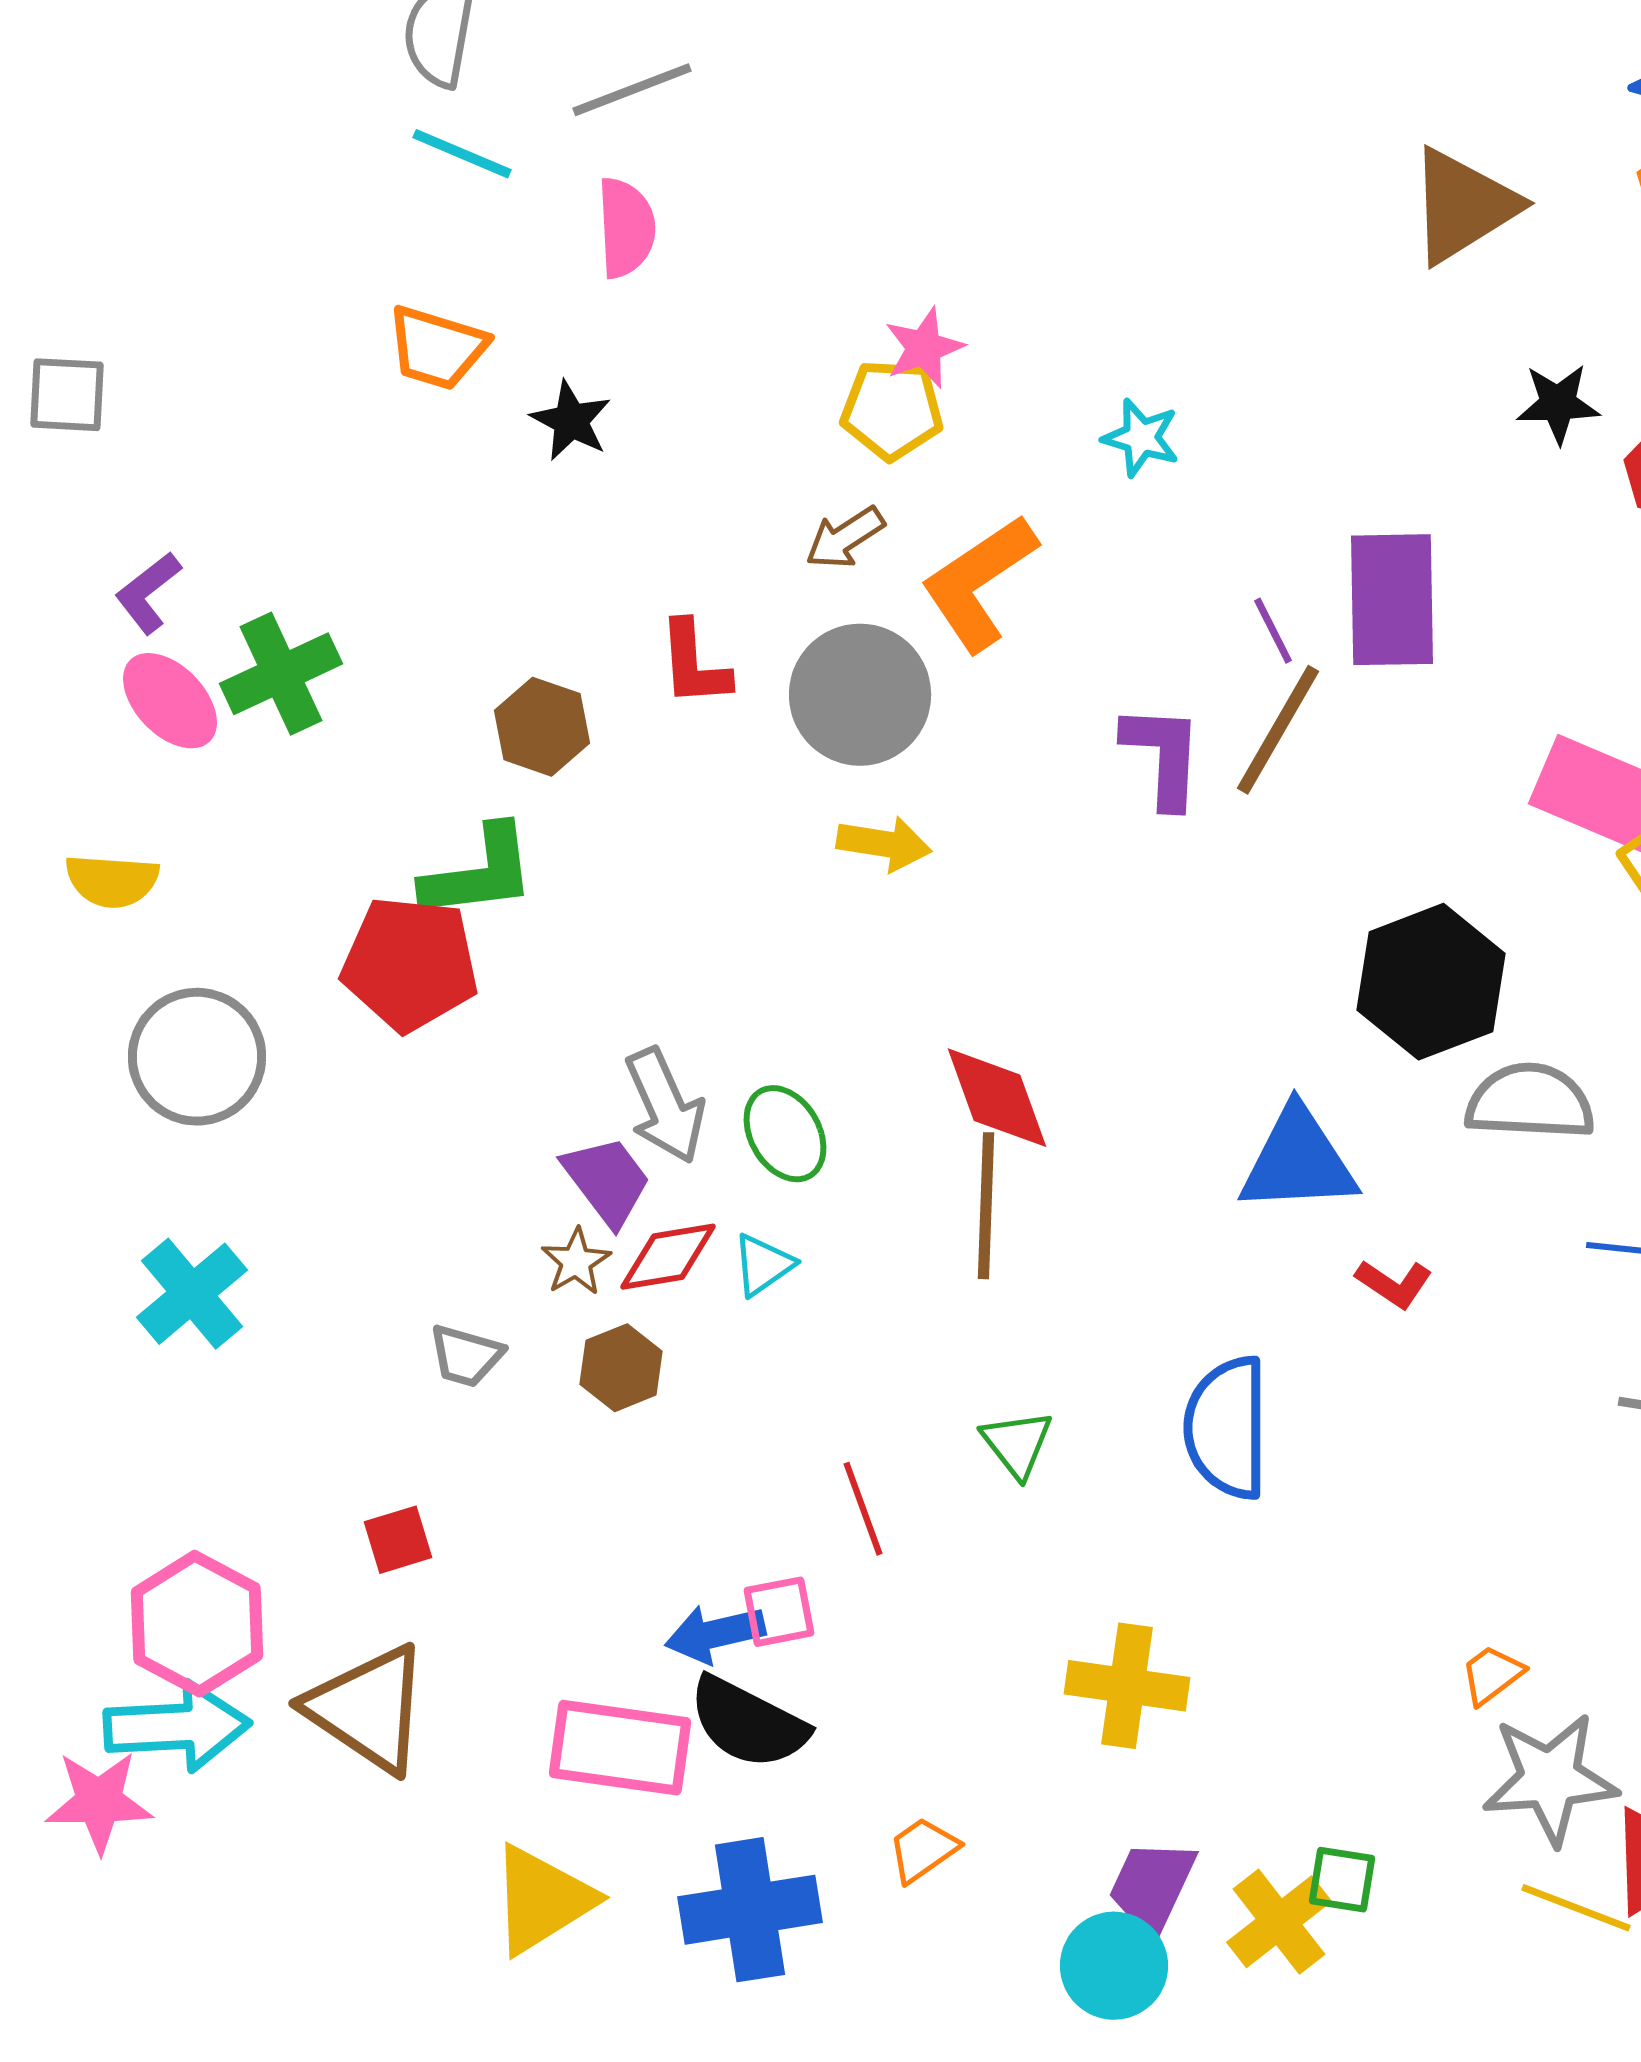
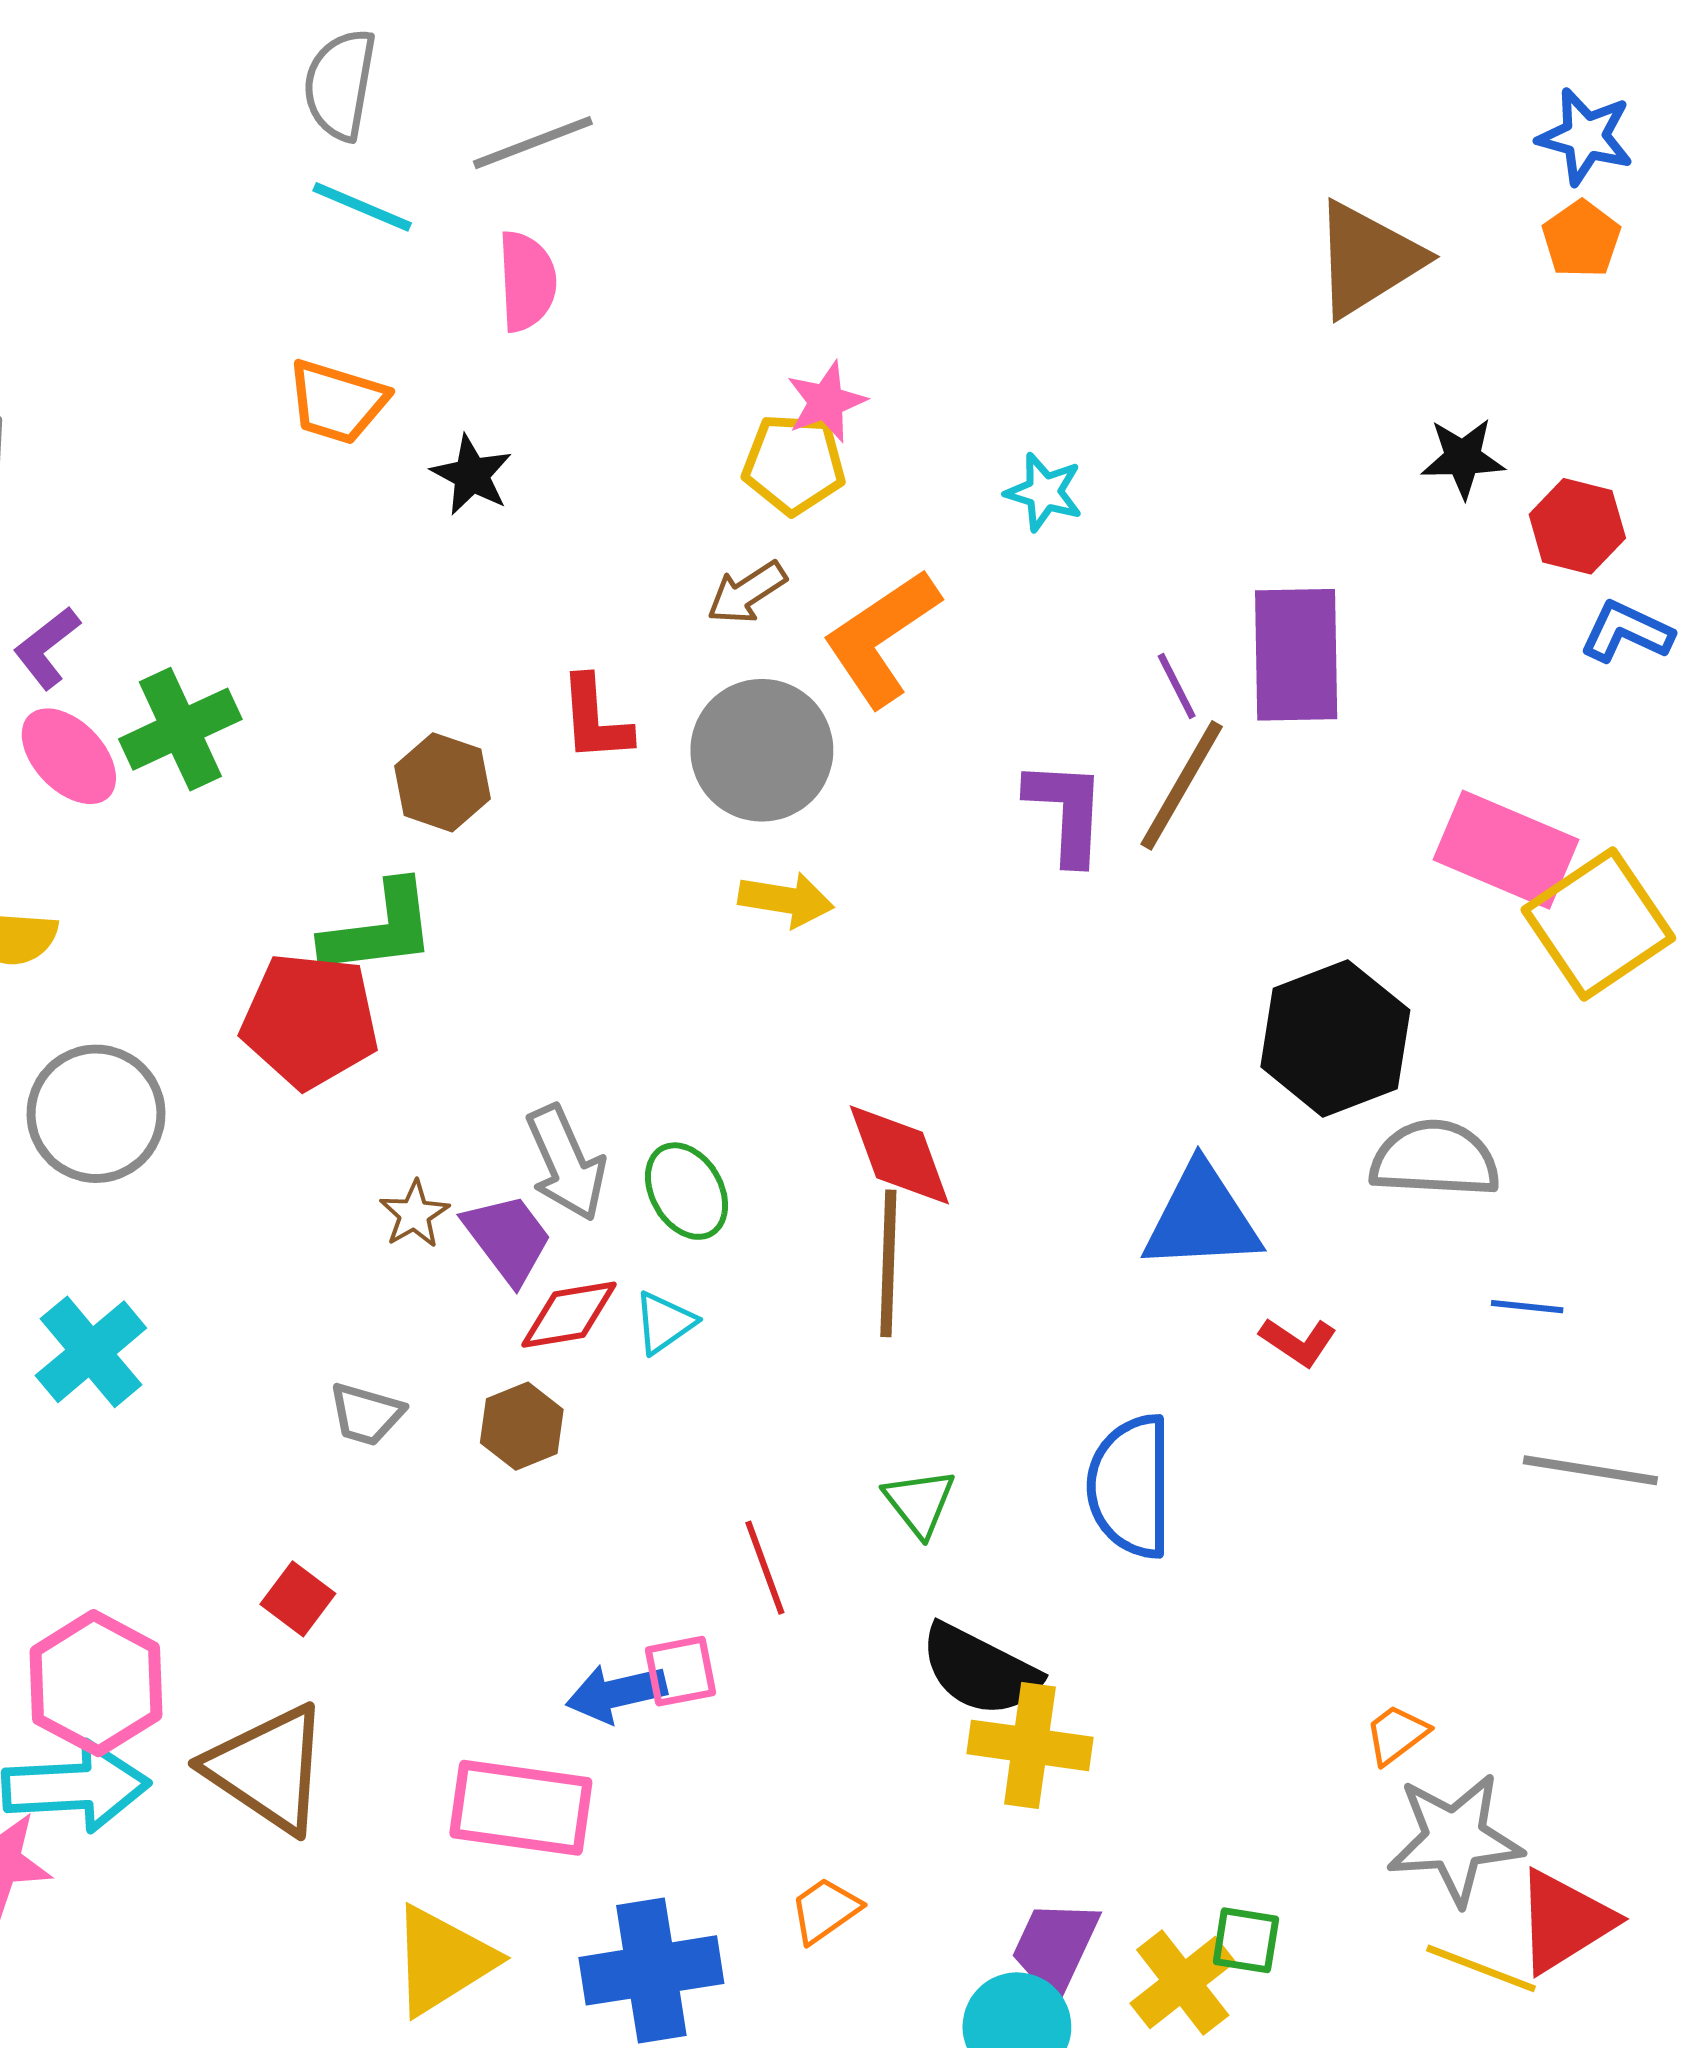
brown star: (576, 1262) -> (414, 1214), moved
red square: (398, 1540) -> (298, 1599), turned -36
black semicircle: (748, 1723) -> (980, 1670), moved

